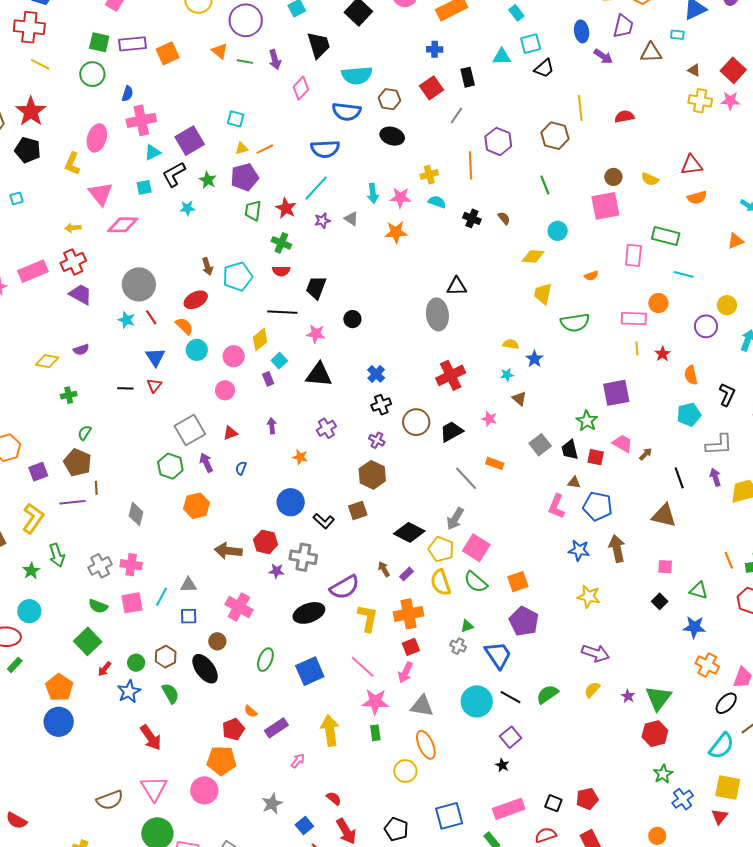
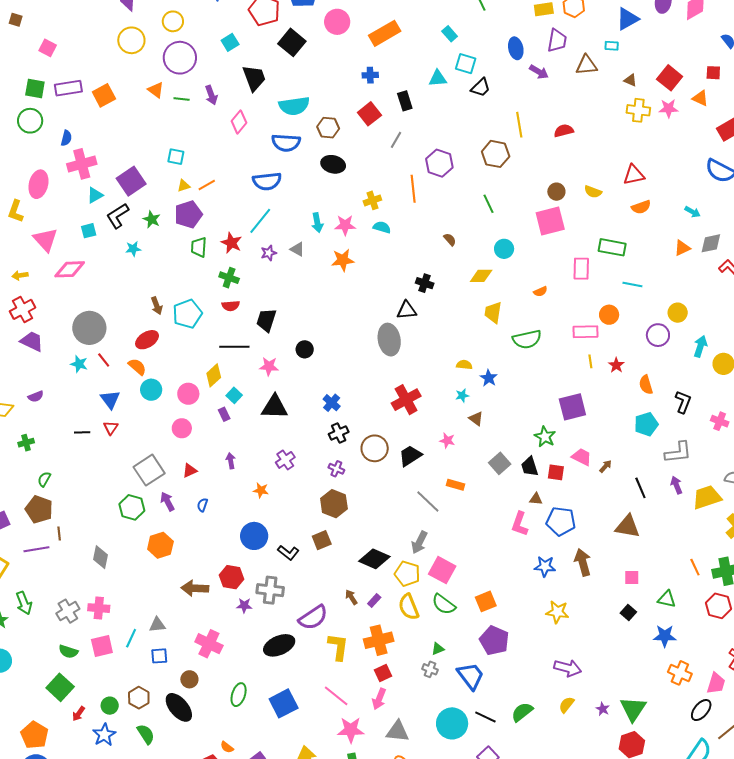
cyan square: (531, 44) -> (466, 64), turned 35
black cross: (472, 218) -> (425, 283), moved

